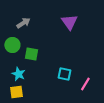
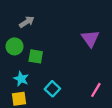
purple triangle: (69, 22) -> (90, 39), moved
cyan square: (64, 74) -> (52, 89), moved, turned 32

